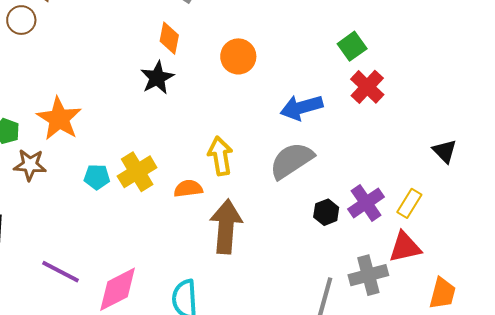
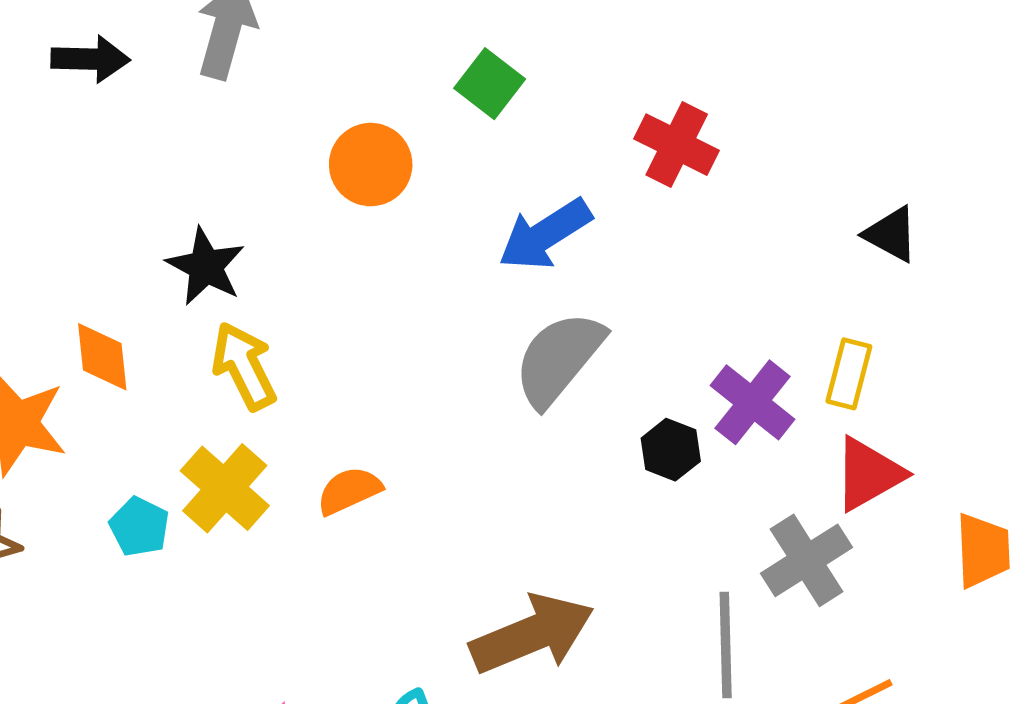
orange diamond: (169, 38) -> (102, 357), moved
green square: (352, 46) -> (490, 84), moved
yellow arrow: (220, 156) -> (244, 366), moved
cyan pentagon: (97, 177) -> (139, 527), turned -30
brown arrow: (226, 227) -> (532, 634), moved, turned 80

